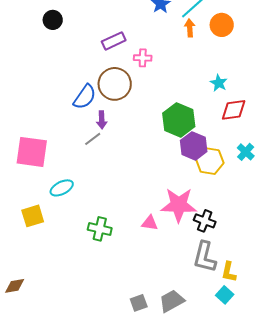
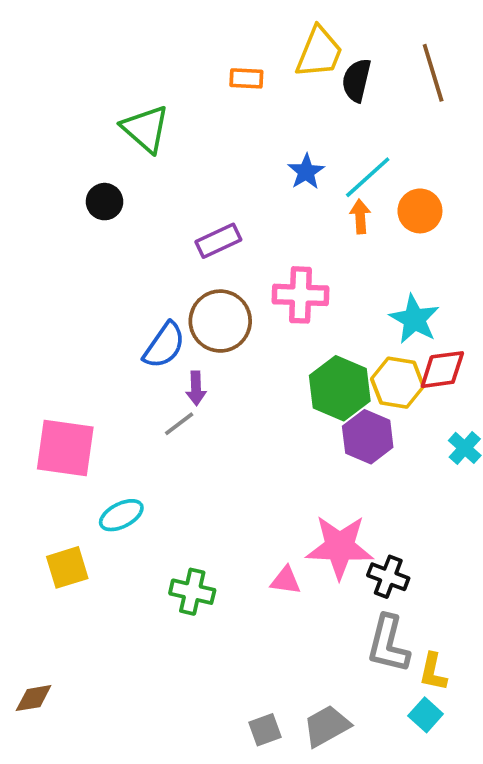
pink cross: (143, 58) -> (301, 295), moved, size x1.6
cyan star: (219, 83) -> (414, 319), size x1.5
yellow hexagon: (210, 161) -> (398, 383), moved

